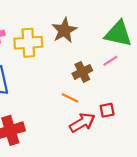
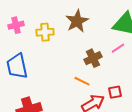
yellow cross: (28, 43) -> (45, 32), size x0.7

